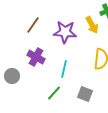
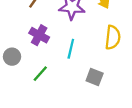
green line: (54, 93) -> (40, 74), moved

